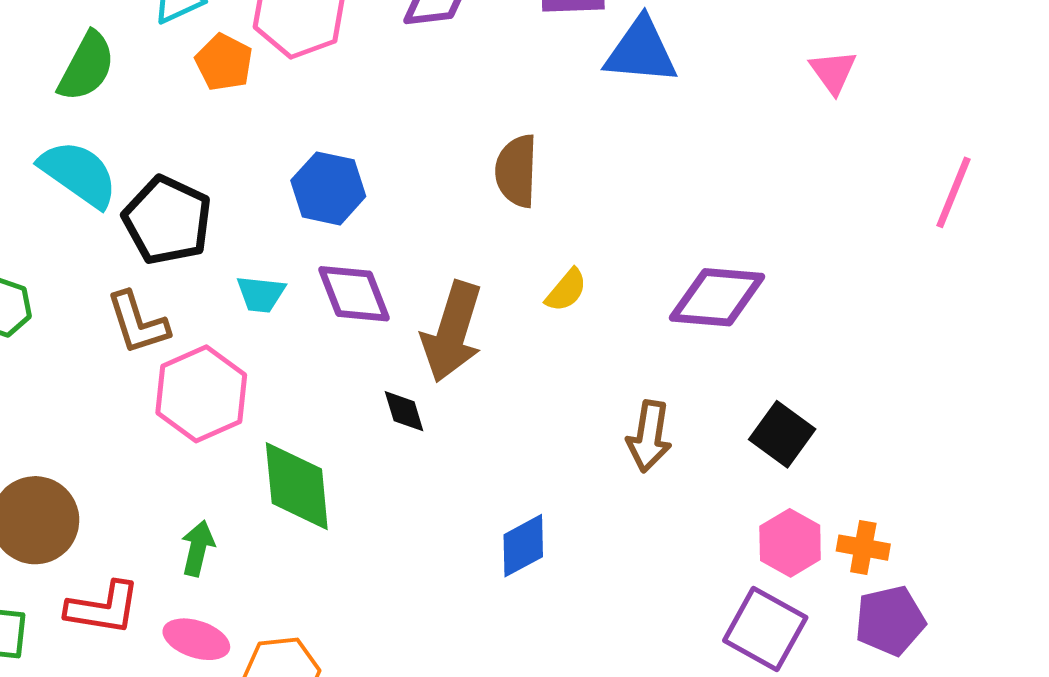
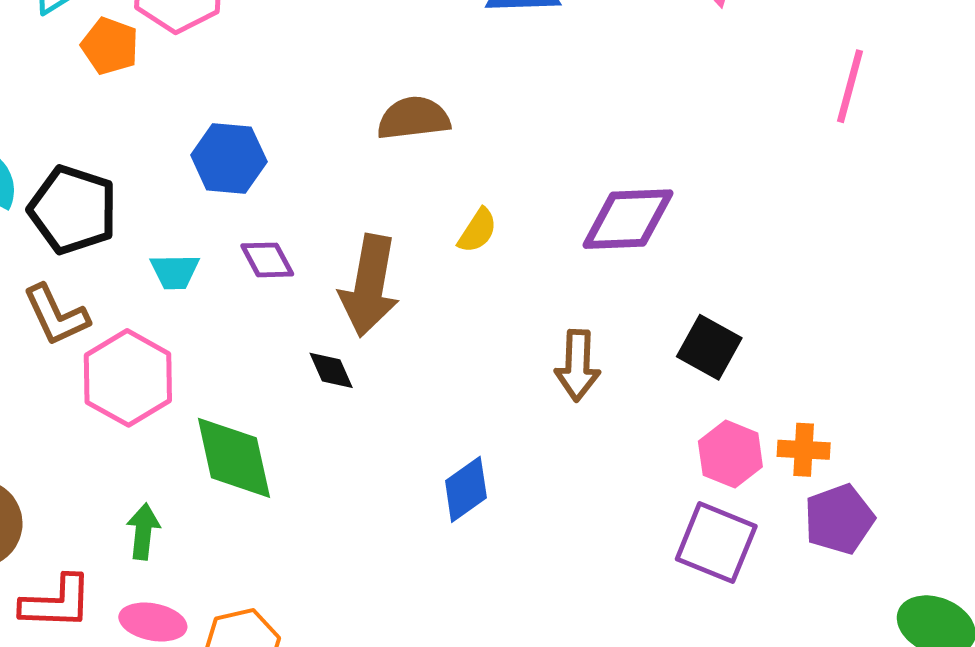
brown semicircle: (516, 171) -> (414, 118), turned 88
purple diamond: (354, 294) -> (267, 260), size x0.7

